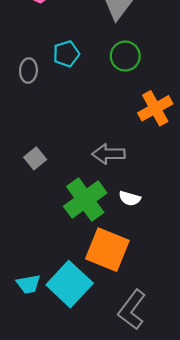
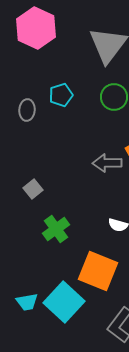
gray arrow: (109, 154) -> (107, 163), moved
green cross: (85, 200) -> (56, 229), moved, size x0.7

